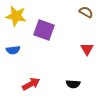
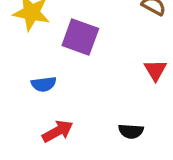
blue semicircle: (13, 50) -> (44, 84), moved

